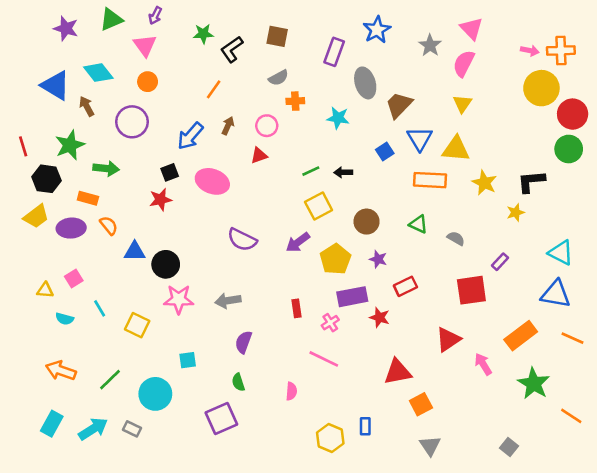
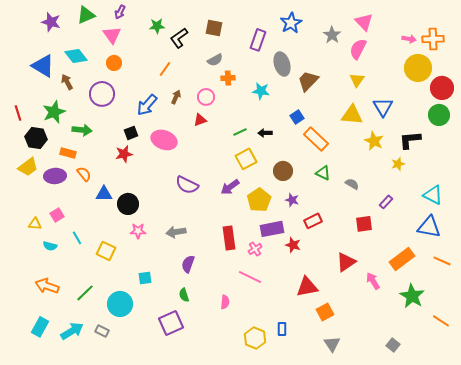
blue triangle: (420, 139) -> (383, 107), moved
orange rectangle: (430, 180) -> (316, 139), moved, turned 40
red square: (471, 290) -> (364, 224), size x0.7
pink star: (179, 299) -> (138, 231), size x0.7
red rectangle: (297, 308) -> (229, 238), size x1.6

